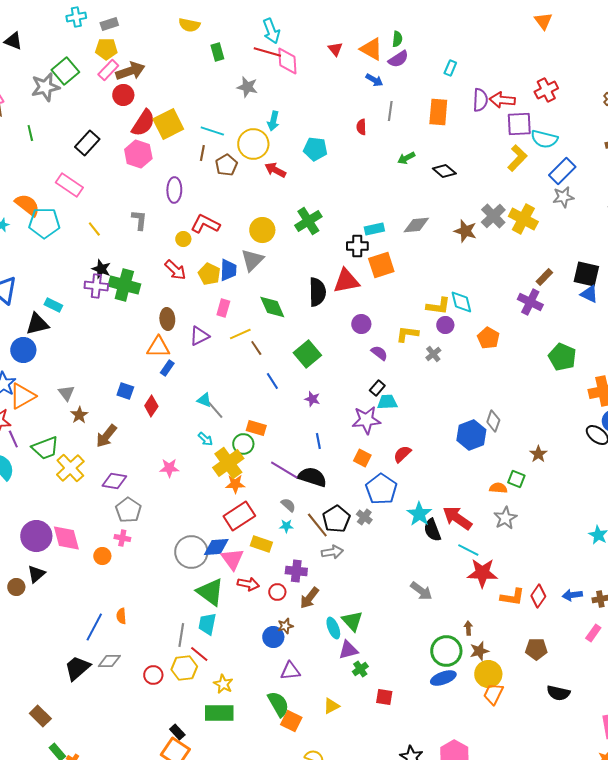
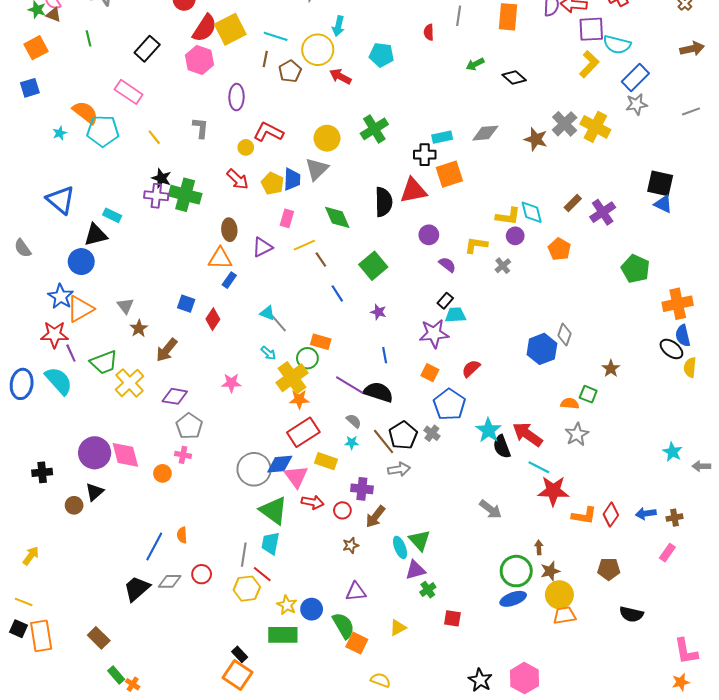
brown rectangle: (544, 277) -> (573, 203), moved
purple cross: (530, 302) -> (603, 212), turned 30
blue circle: (273, 637) -> (312, 609), moved
red circle: (153, 675) -> (202, 574), moved
orange trapezoid: (493, 694) -> (565, 615), turned 55

